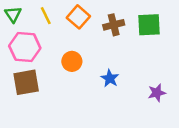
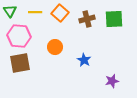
yellow line: (46, 16) -> (35, 12), turned -64
purple star: (157, 93) -> (112, 81), moved

